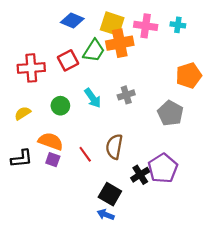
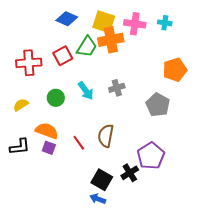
black cross: (140, 175) -> (130, 173), moved

